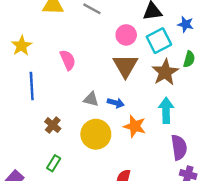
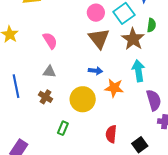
blue line: (32, 86) -> (16, 86), moved
gray triangle: (91, 99) -> (49, 72), moved
green rectangle: (54, 163) -> (63, 128), moved

